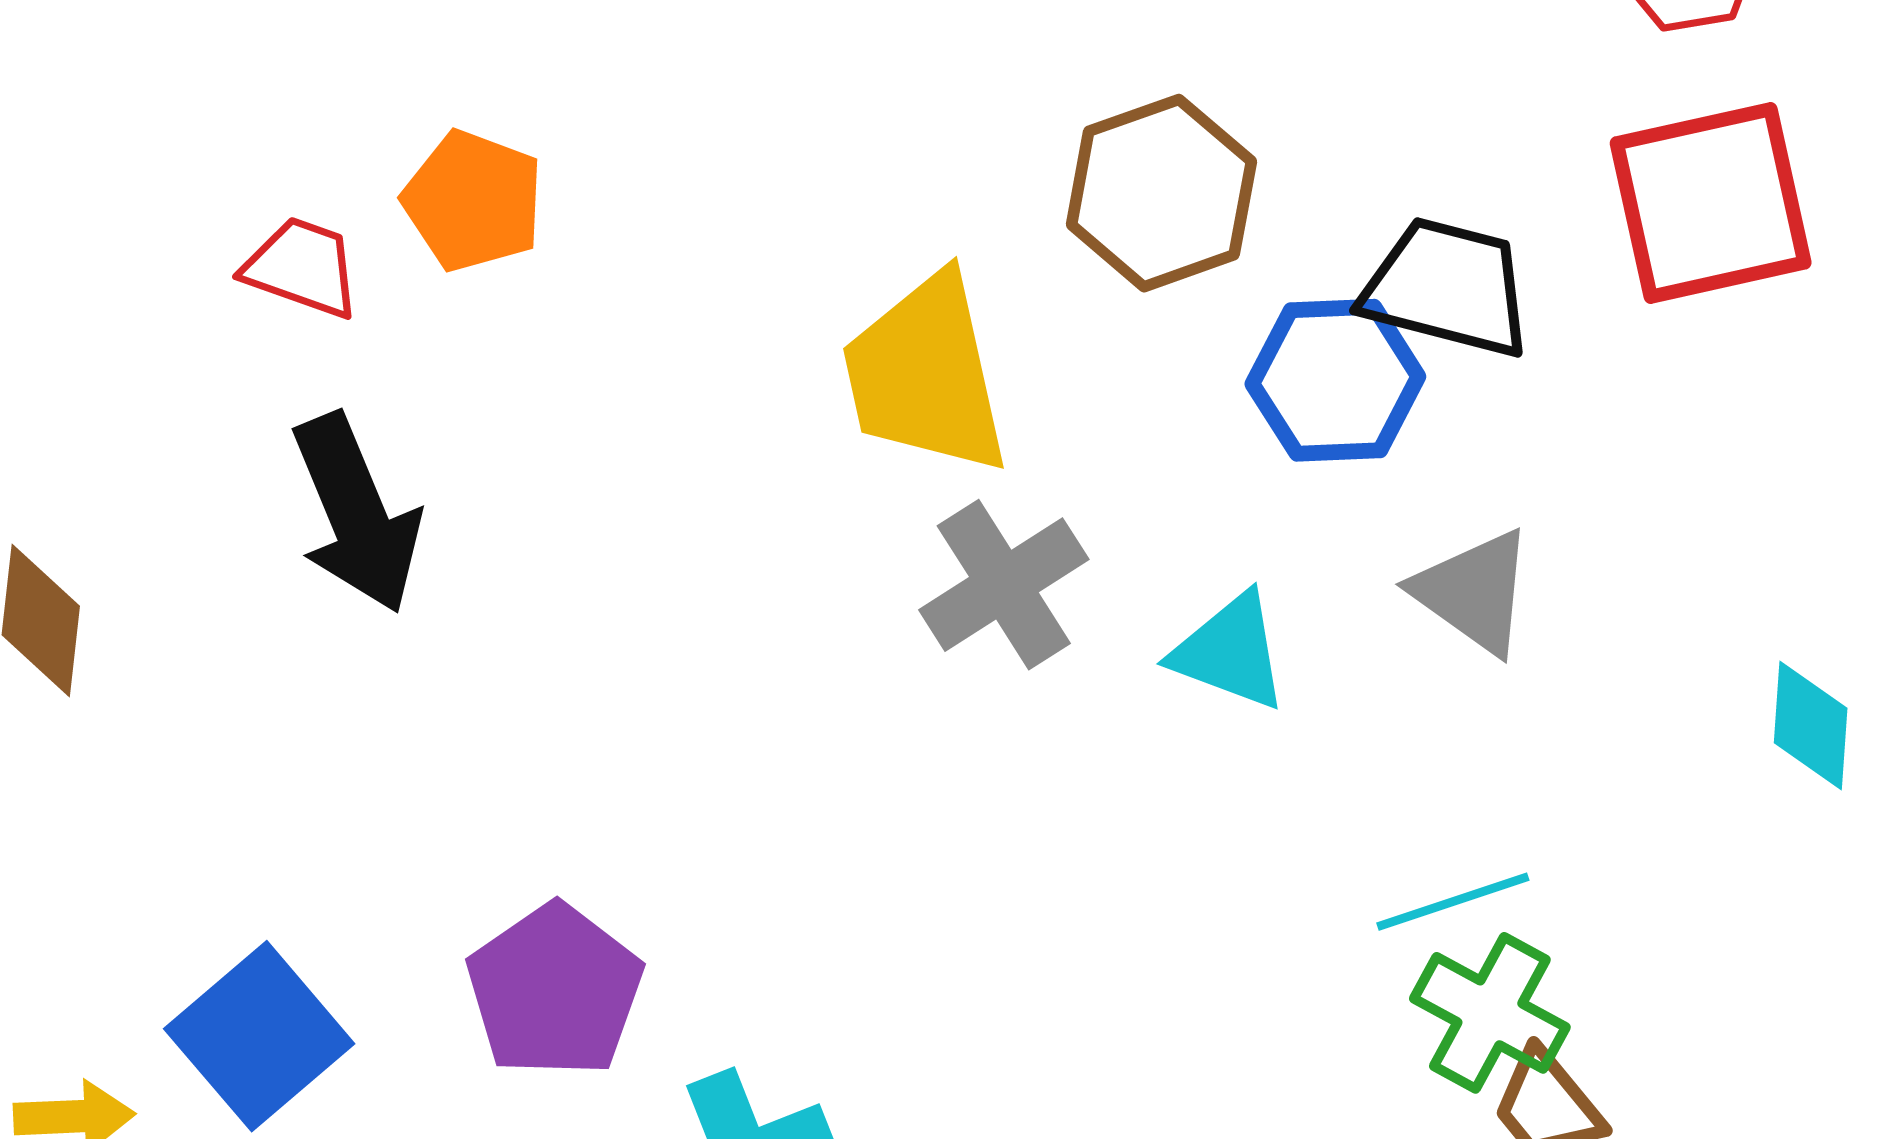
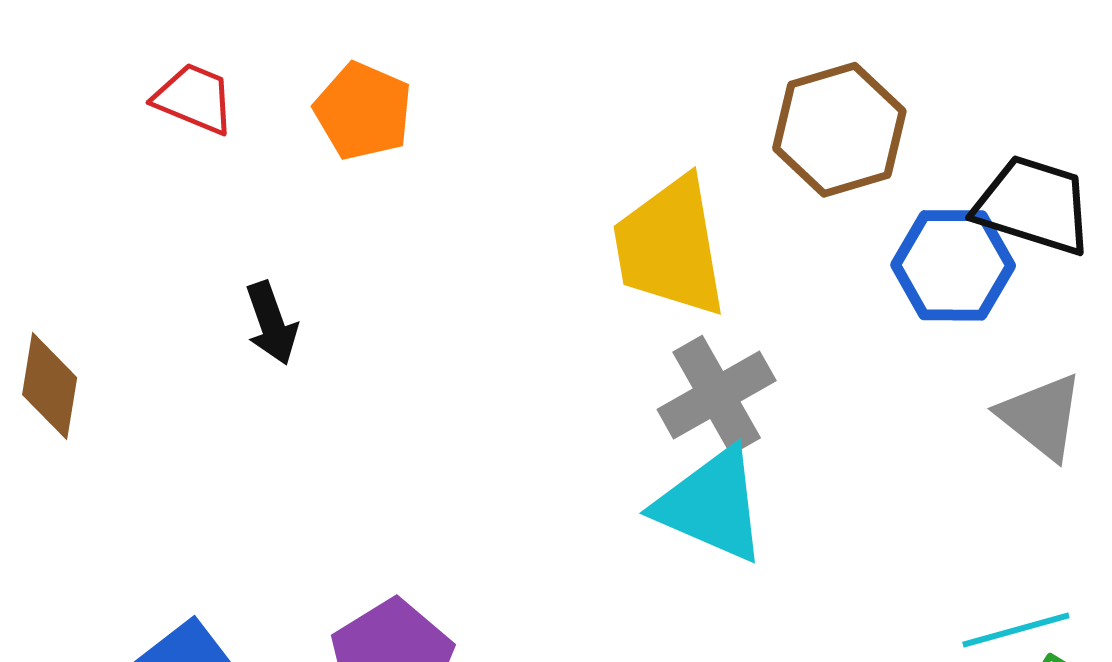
red trapezoid: (302, 267) -> (194, 99), moved
black arrow: (356, 513) -> (271, 323), size x0.6
cyan triangle: (1230, 652) -> (711, 505), moved, size x1.4

